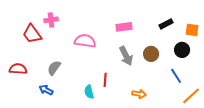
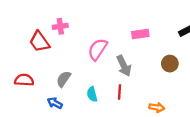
pink semicircle: (85, 41) -> (98, 49), turned -65
gray arrow: (126, 56) -> (124, 66), moved
cyan semicircle: (89, 92) -> (92, 94), moved

